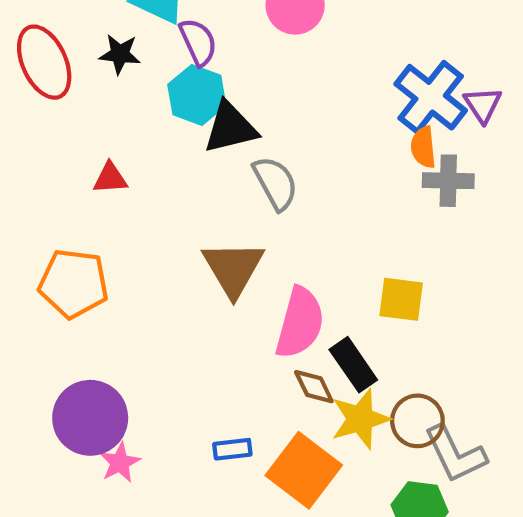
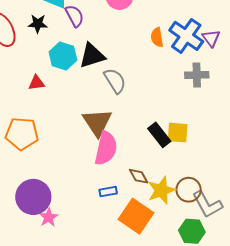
cyan hexagon: (197, 95) -> (63, 56), moved
orange semicircle: (423, 147) -> (157, 37), moved
pink semicircle: (300, 323) -> (106, 148), moved
black rectangle: (353, 365) -> (159, 135), moved
blue rectangle: (232, 449) -> (108, 192), moved

